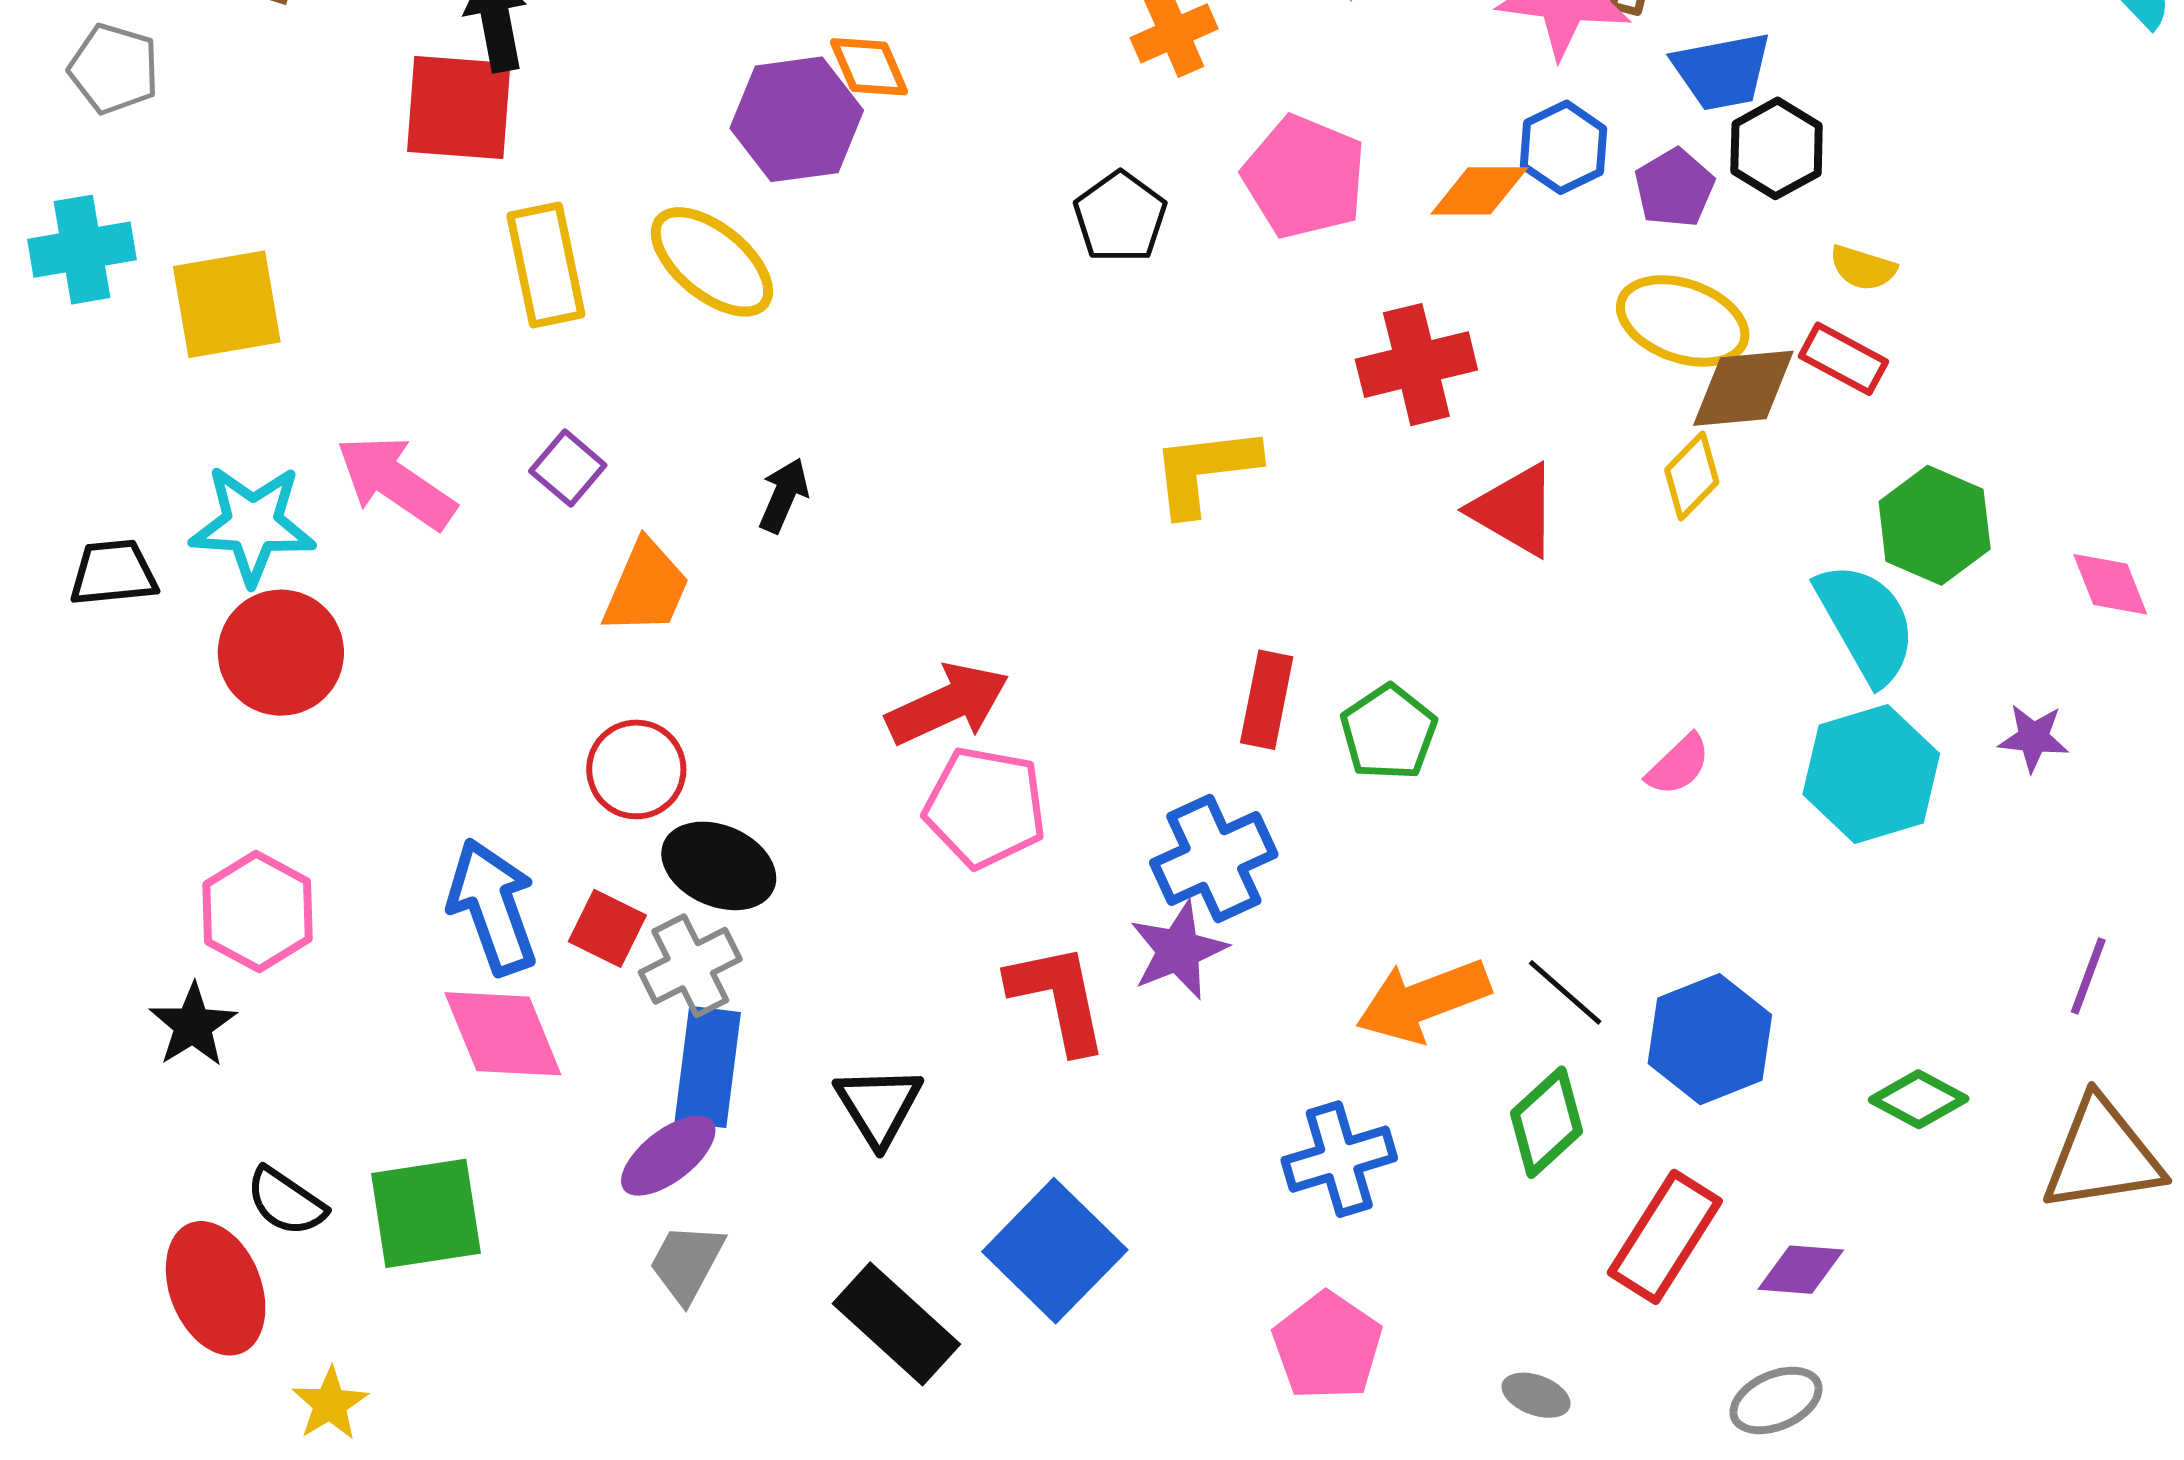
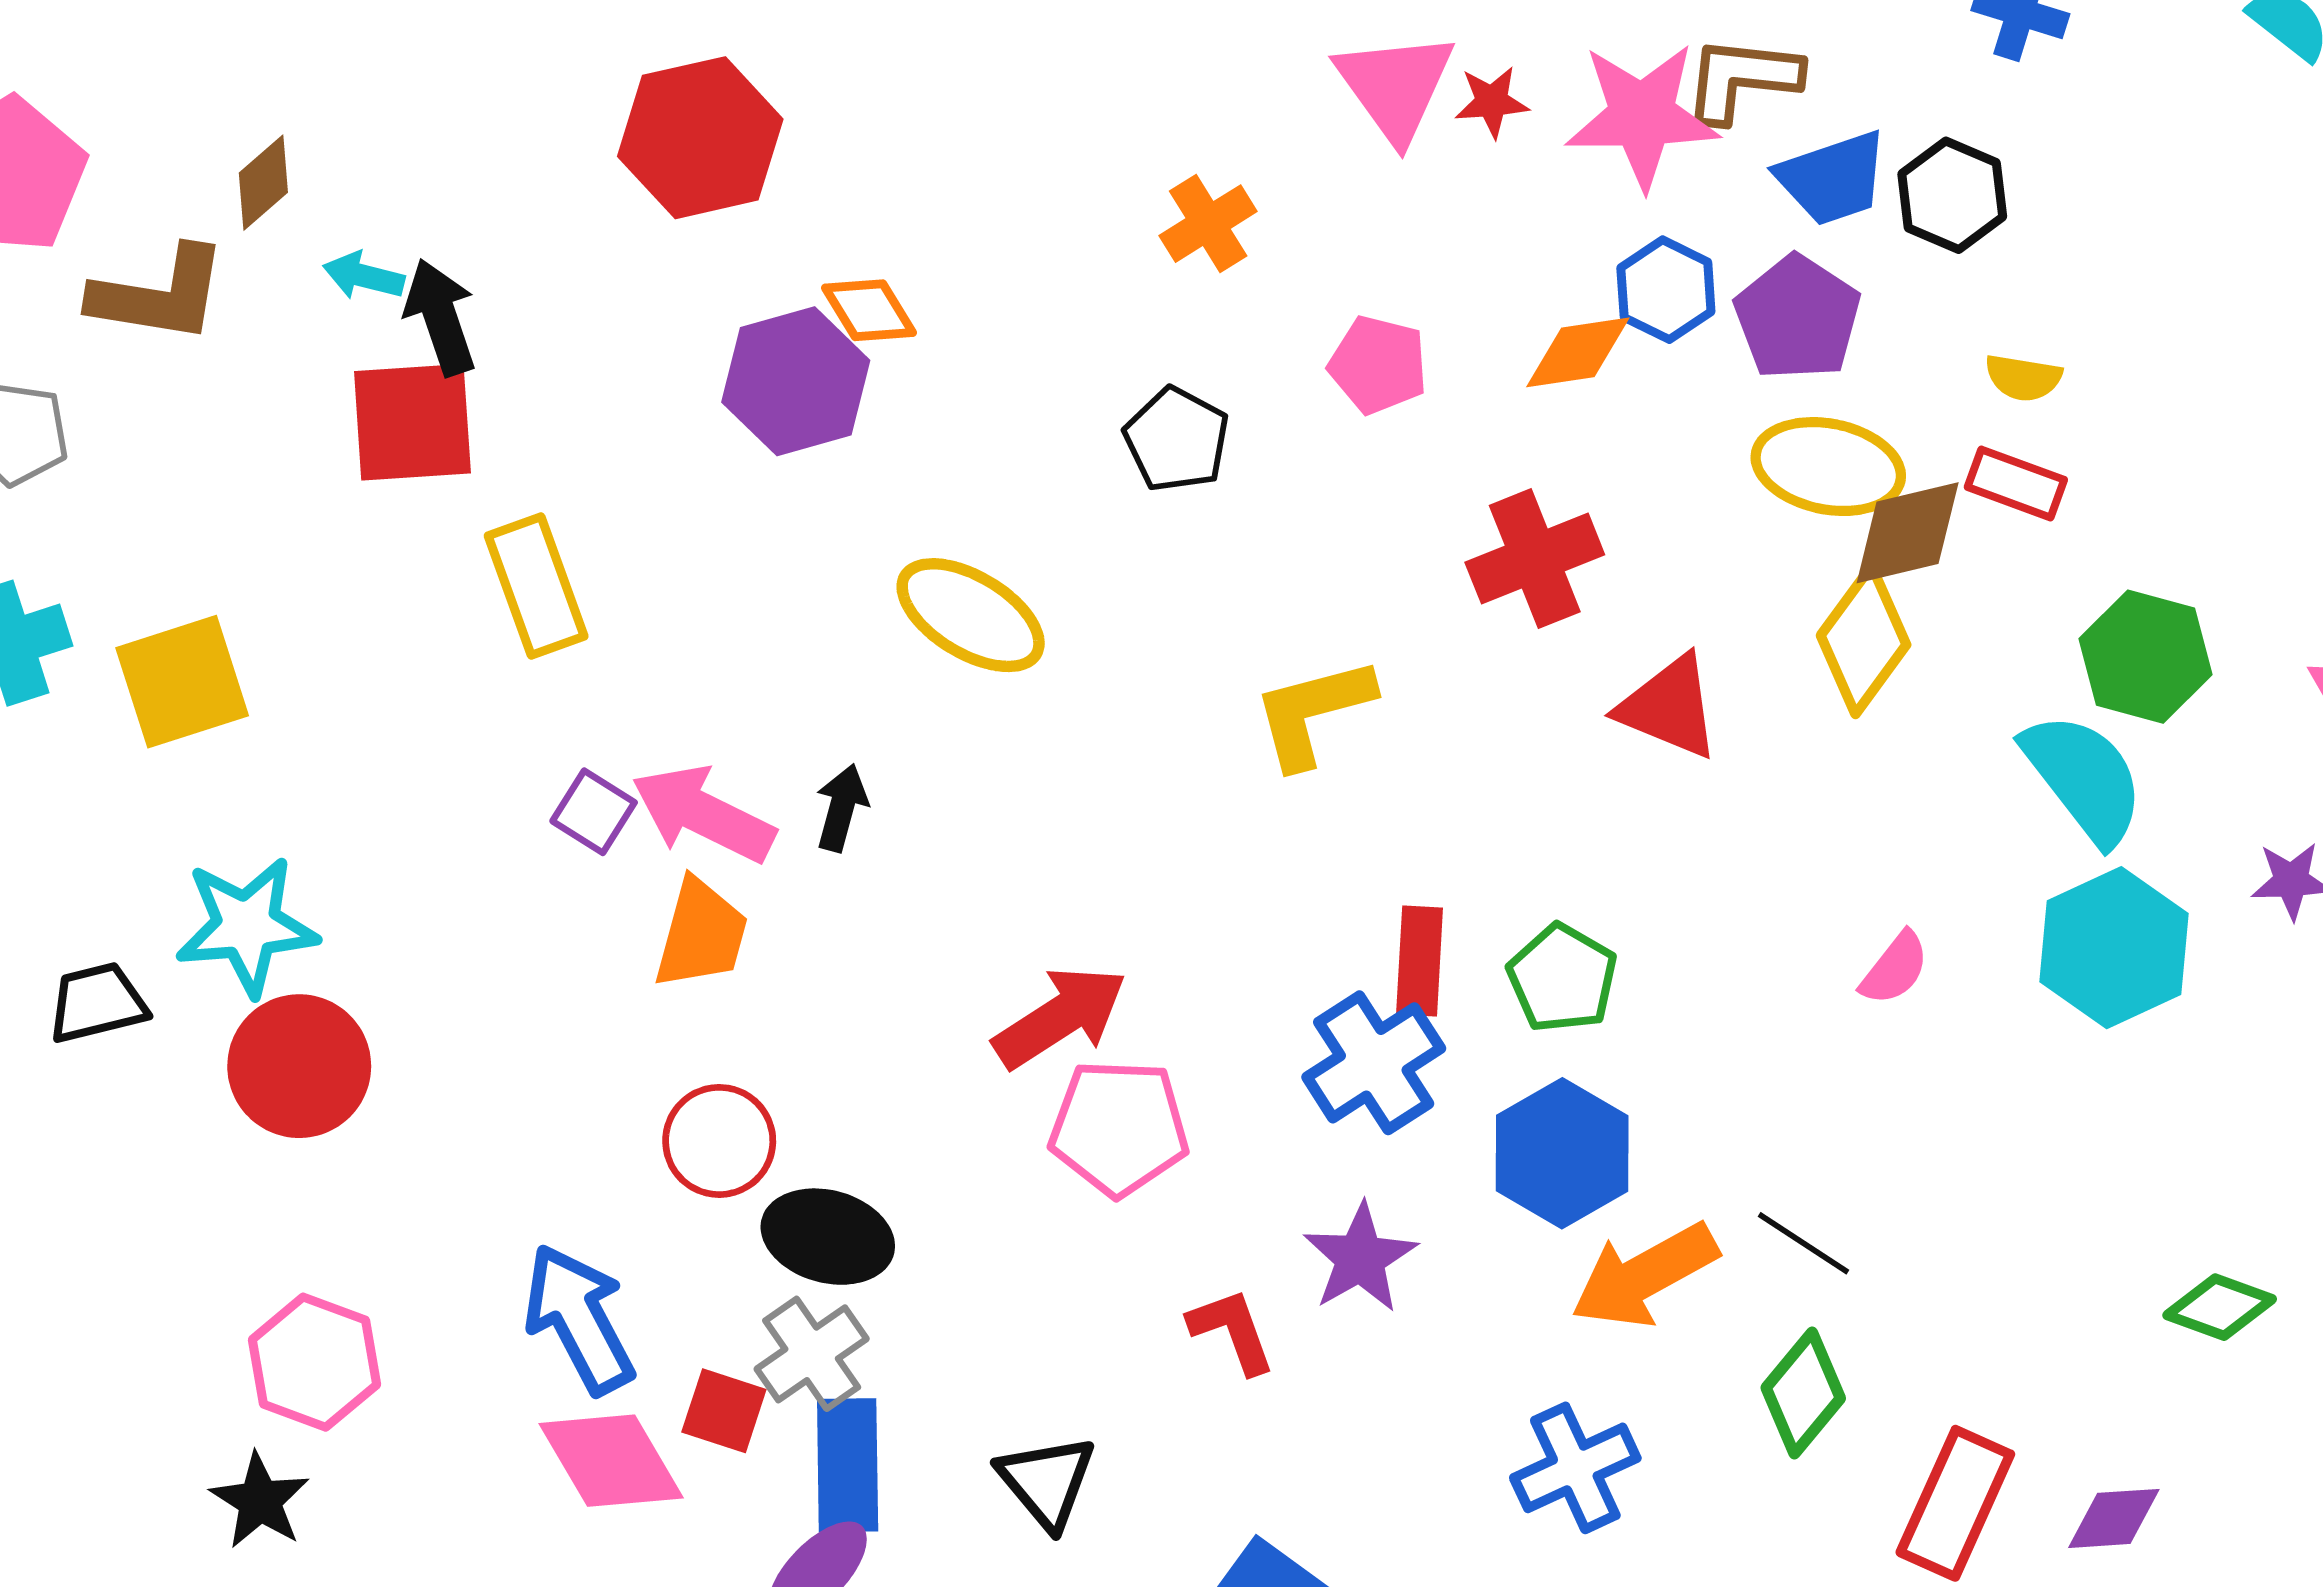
black hexagon: (1777, 148) -> (1952, 195), moved
pink pentagon: (1304, 177) -> (1378, 365), size x0.7
purple pentagon: (1674, 188) -> (1798, 318), size x1.4
yellow ellipse: (712, 262) -> (971, 615), moved
yellow diamond: (1692, 476) -> (1864, 640), size x1.5
pink arrow: (396, 482) -> (703, 814), moved
blue cross: (1214, 859) -> (1374, 1063), moved
red square: (607, 928) -> (724, 1411), moved
red L-shape: (1058, 998) -> (1232, 1331), size x0.7
blue hexagon: (1710, 1039) -> (1562, 1153), moved

